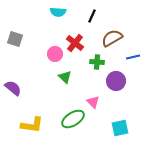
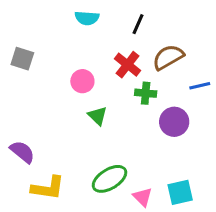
red cross: (75, 43) -> (128, 65), moved
purple semicircle: (13, 88) -> (22, 152), moved
pink triangle: (93, 102) -> (143, 197), moved

